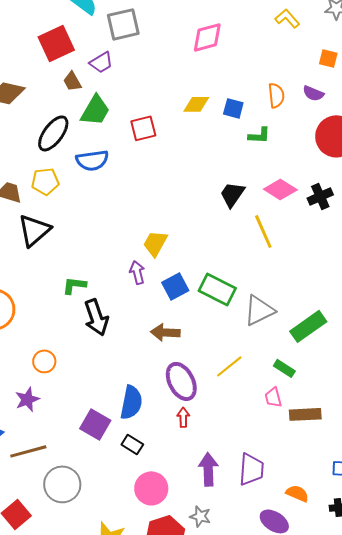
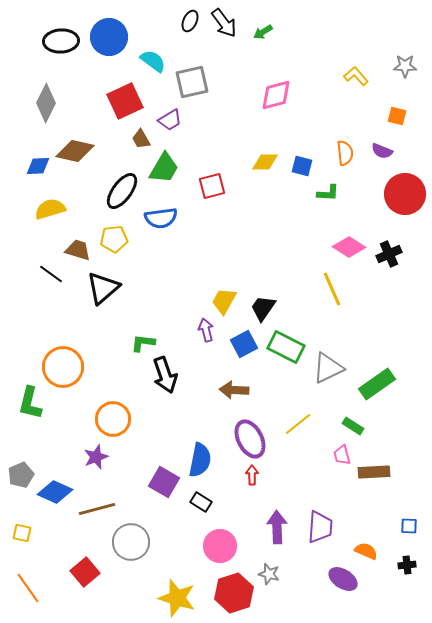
black trapezoid: (232, 194) -> (263, 308), moved
orange circle: (44, 361) -> (113, 419), size x1.5

